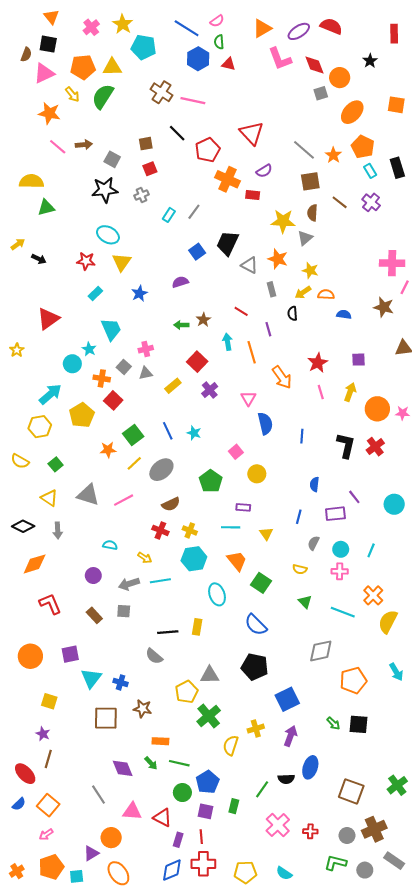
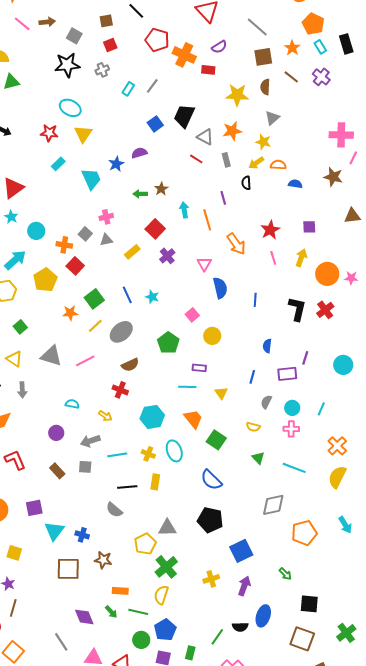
red pentagon: (208, 150) -> (157, 40), moved, turned -30
orange star: (333, 155) -> (292, 48), moved
gray triangle: (305, 238) -> (272, 118), moved
orange star: (278, 259) -> (232, 131), turned -30
blue star: (139, 294) -> (116, 164), moved
red line: (241, 311) -> (196, 159), moved
cyan trapezoid: (111, 329) -> (91, 179), moved
cyan star: (89, 349) -> (11, 217), moved
purple line: (354, 497) -> (305, 358), turned 56
yellow cross: (190, 530) -> (148, 454), moved
cyan line: (160, 581) -> (117, 455), moved
orange cross: (373, 595) -> (337, 446), moved
black square: (359, 724) -> (309, 604), moved
yellow semicircle: (231, 745) -> (161, 595), moved

